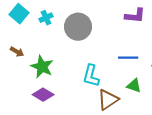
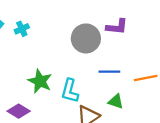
gray circle: (78, 27) -> (86, 38), moved
green star: (42, 67) -> (40, 81), moved

